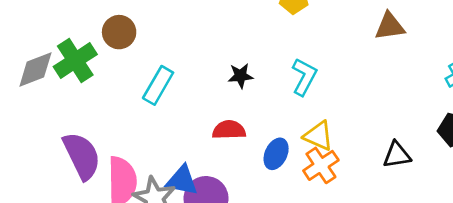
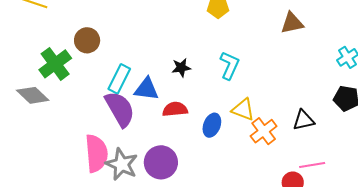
gray diamond: (35, 70) -> (33, 95), moved, turned 68
purple semicircle: (82, 156) -> (120, 109), moved
orange cross: (321, 165) -> (264, 131), moved
blue triangle: (182, 180) -> (146, 89), moved

